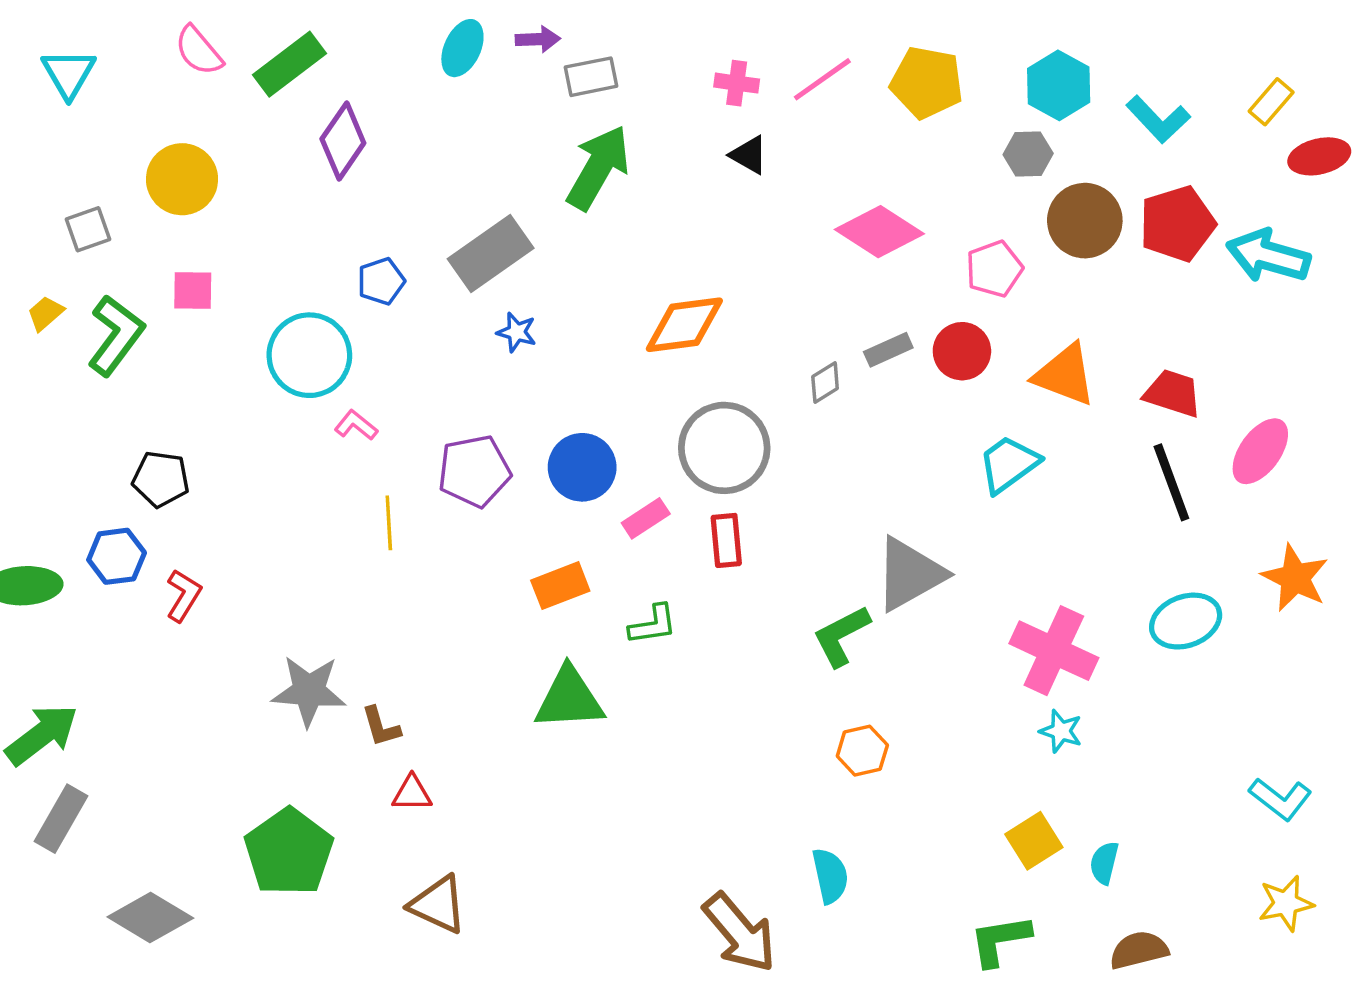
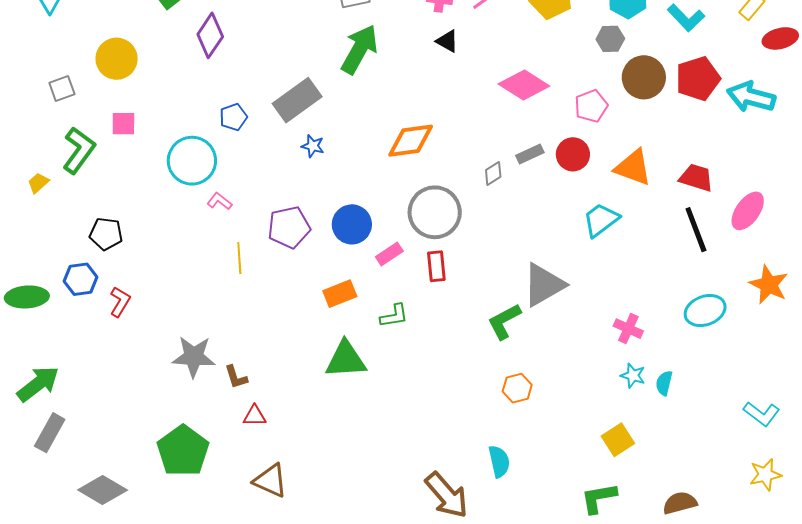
yellow trapezoid: (45, 313) -> (38, 183), moved
pink cross: (1054, 651) -> (628, 329), size x0.6
cyan semicircle: (1104, 863) -> (664, 383), moved

